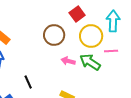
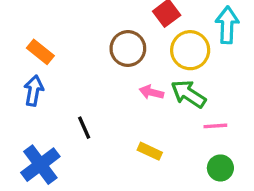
pink line: (111, 51) -> (215, 126), moved

